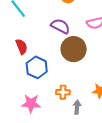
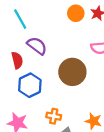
purple semicircle: (60, 26) -> (37, 46), moved

